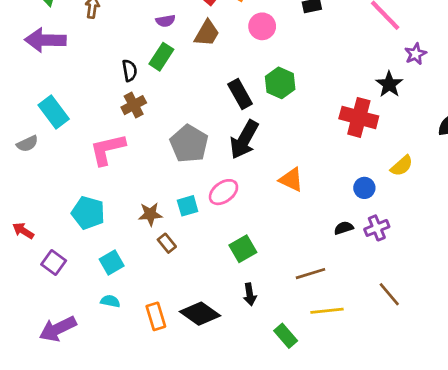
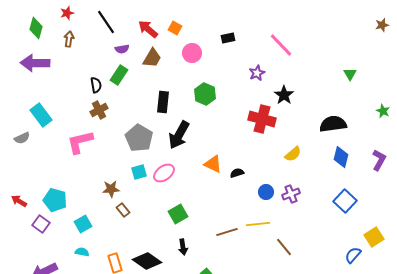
purple star: (415, 54) -> (257, 73), moved
black rectangle: (240, 94) -> (163, 102), moved, turned 35
blue circle: (364, 188) -> (266, 192), moved
cyan square: (188, 206) -> (139, 172), moved
cyan pentagon: (88, 213) -> (55, 200), moved
black semicircle: (344, 228) -> (237, 173), moved
purple cross: (377, 228) -> (291, 194), moved
yellow line: (327, 311) -> (258, 224), moved

